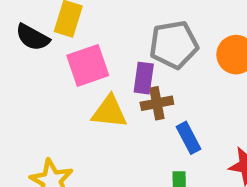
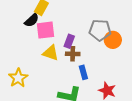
black semicircle: (33, 37) -> (32, 20), moved, turned -84
gray pentagon: (174, 45) -> (100, 30), moved

